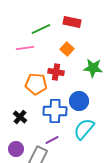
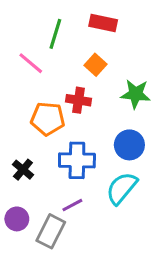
green line: (41, 29) -> (55, 34), turned -48
pink line: (25, 48) -> (31, 63), turned 48
blue circle: (79, 101) -> (129, 145), moved

